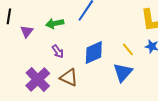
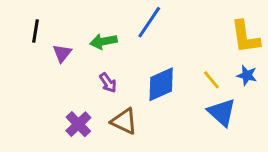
blue triangle: (123, 72) -> (222, 112), moved, turned -30
purple cross: (38, 79) -> (78, 124), size x0.7

